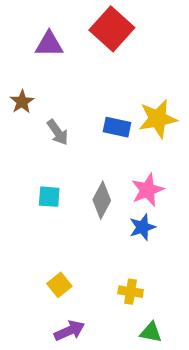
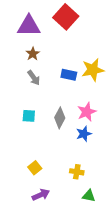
purple triangle: (49, 44) -> (29, 26), size x1.4
brown star: (22, 102) -> (33, 54), moved

